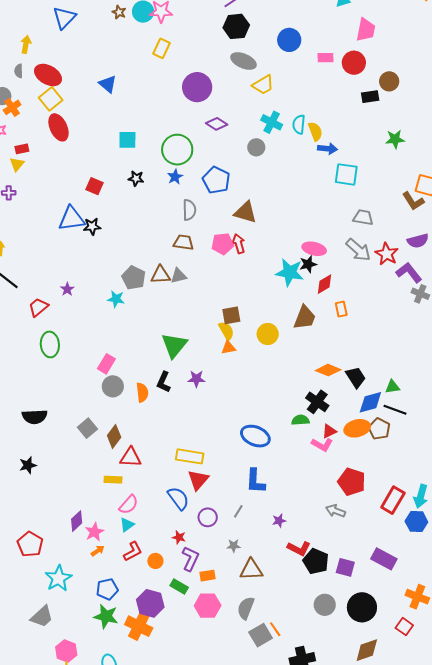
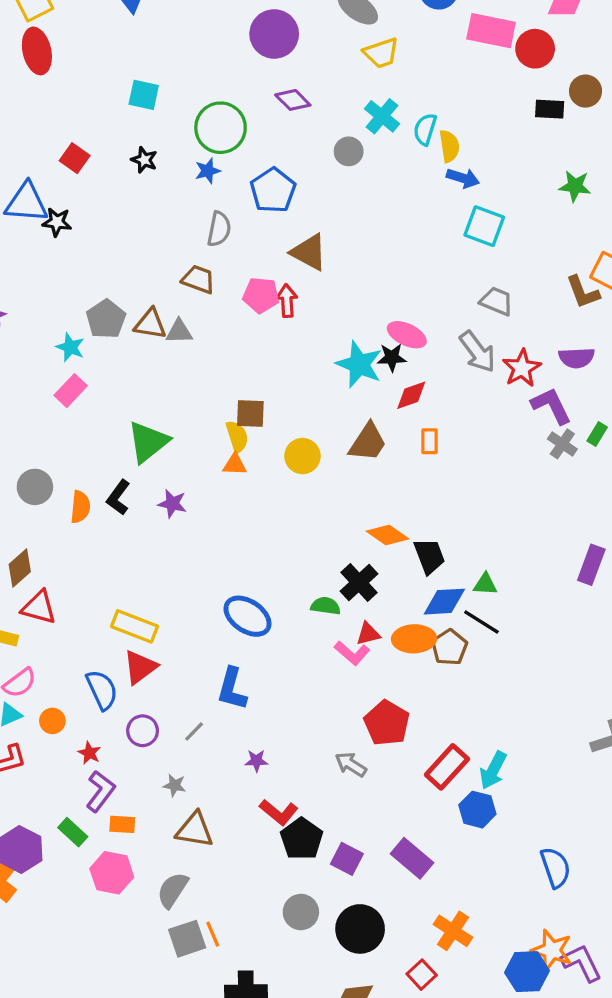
pink rectangle: (325, 58) -> (491, 31), size x1.8
pink rectangle: (106, 364) -> (71, 391), moved
orange circle: (155, 561) -> (52, 721), moved

